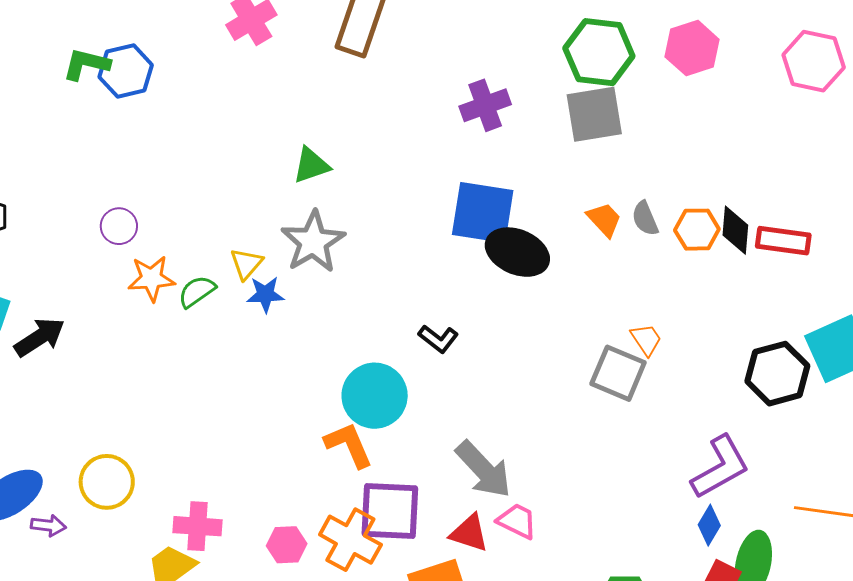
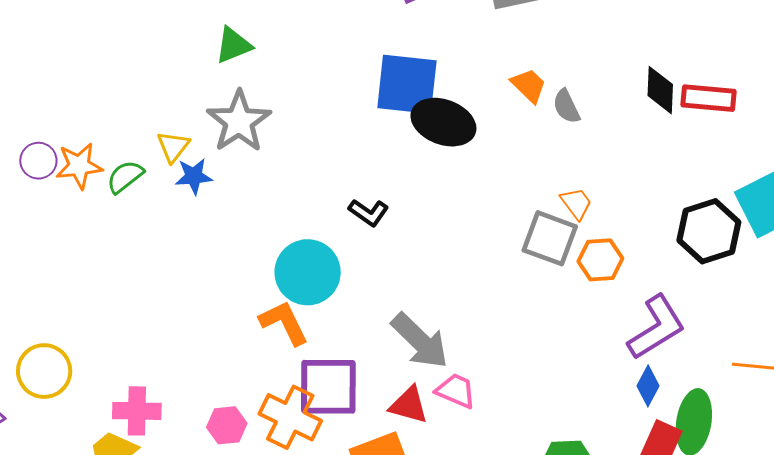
gray semicircle: (645, 219) -> (566, 106), moved
purple circle: (119, 226) -> (38, 161), moved
orange hexagon: (697, 230) -> (600, 260), moved

